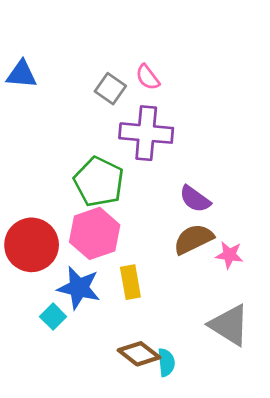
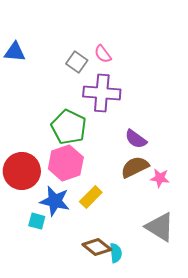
yellow rectangle: (130, 282) -> (91, 197), turned 55
cyan square: (53, 317) -> (37, 221), turned -30

